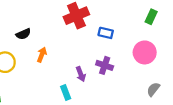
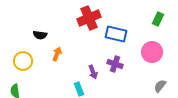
blue rectangle: (106, 33) -> (116, 34), size x1.5
black semicircle: (23, 34) -> (40, 35), turned 32

